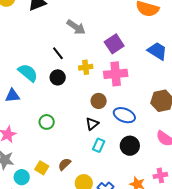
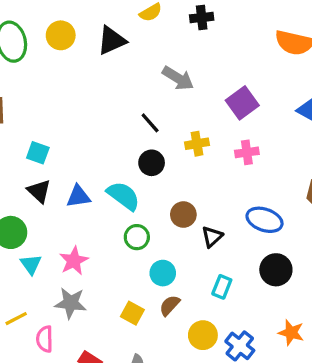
cyan semicircle: (28, 73) -> (123, 196), moved
pink cross: (116, 74) -> (247, 152), size x0.6
brown circle: (99, 101) -> (183, 215), moved
cyan rectangle: (99, 145) -> (222, 287), moved
cyan circle: (22, 177) -> (163, 273), moved

